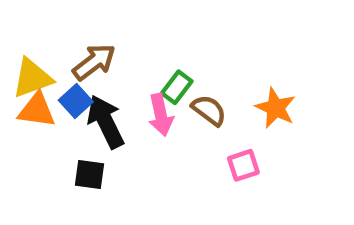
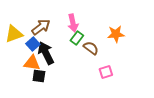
orange star: (276, 108) -> (116, 34), moved, turned -30
orange triangle: (37, 110) -> (32, 63), moved
pink arrow: (161, 115) -> (73, 23), moved

